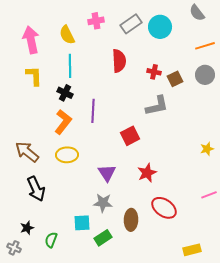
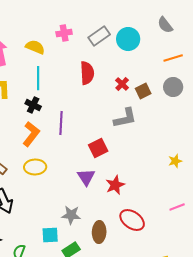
yellow semicircle: (67, 35) -> (35, 47), turned 138
red cross: (154, 72) -> (122, 84), turned 32
purple triangle: (107, 173) -> (86, 177), moved

